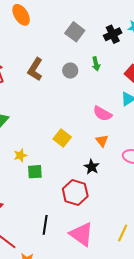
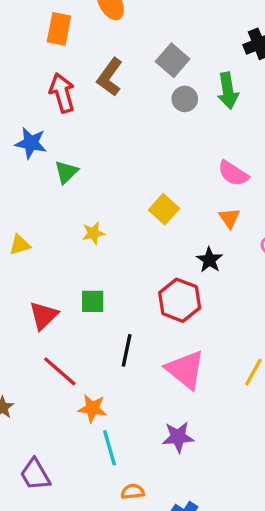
gray square: (75, 32) -> (173, 60), moved
green arrow: (96, 64) -> (228, 91), size x1.5
brown L-shape: (35, 69) -> (110, 77), moved
green square: (35, 172) -> (93, 301), moved

